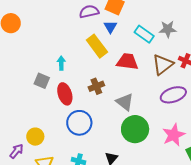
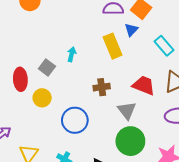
red trapezoid: (127, 62) -> (144, 85), moved
red ellipse: (65, 94) -> (20, 79), moved
yellow circle: (35, 137) -> (42, 98), moved

